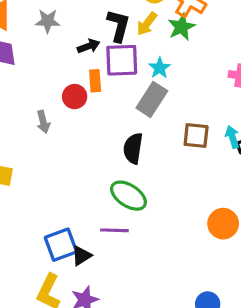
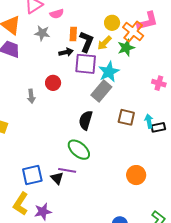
cyan star: (160, 68) -> (109, 72), size x1.5
orange rectangle: (95, 81) -> (73, 34), moved
black triangle: (81, 256) -> (57, 178), moved, turned -48

